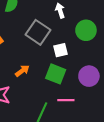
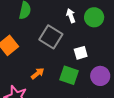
green circle: (86, 30) -> (94, 17), moved
white square: (61, 50) -> (81, 53), moved

